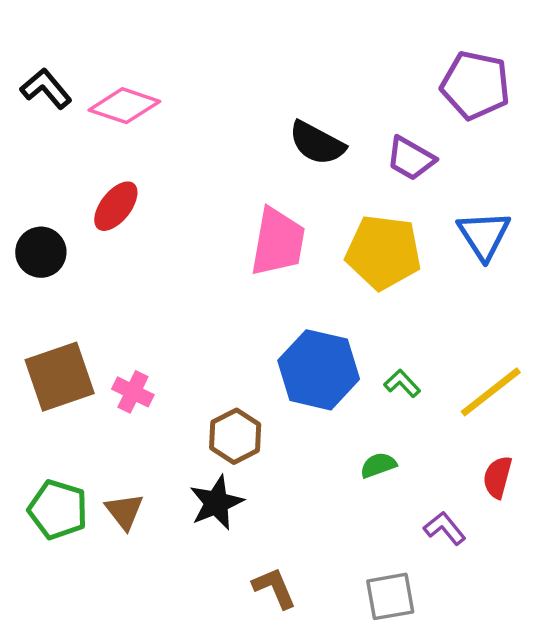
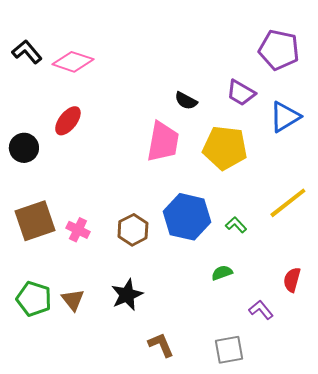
black semicircle: (317, 143) -> (186, 101), moved, size x0.7
blue triangle: (484, 235) -> (285, 117), moved, turned 32
yellow line: (491, 392) -> (288, 203), moved
brown hexagon: (235, 436) -> (133, 230), moved

